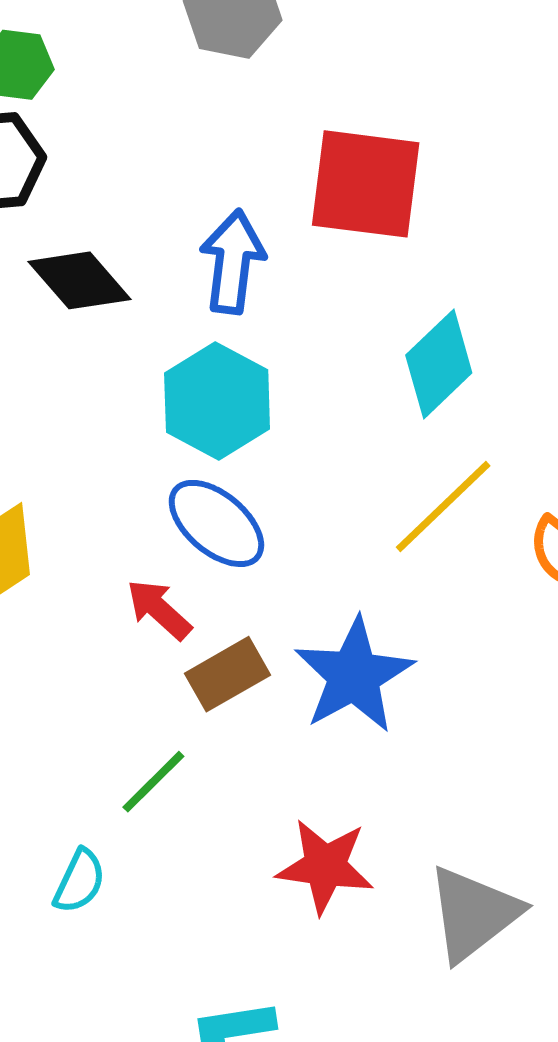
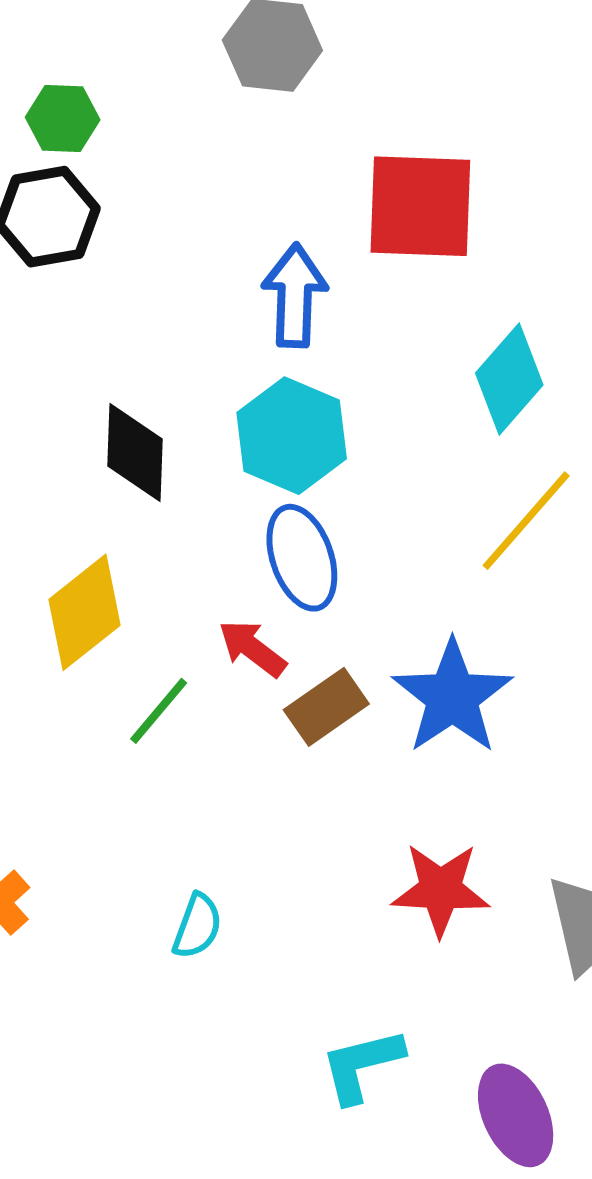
black diamond: (80, 280) -> (135, 452), moved, turned 48
blue ellipse: (216, 523) -> (302, 558), turned 36
green line: (153, 782) -> (159, 711), moved

